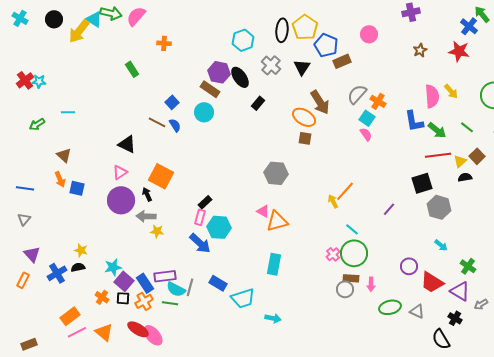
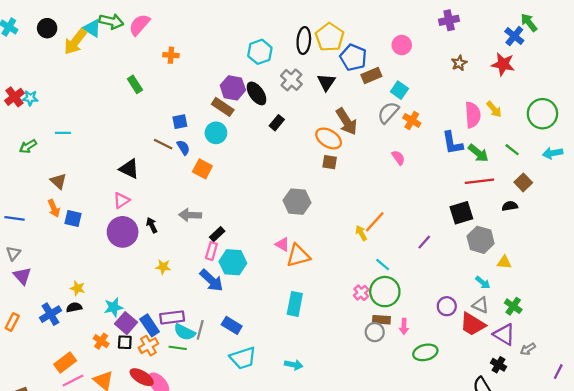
blue square: (172, 102) -> (180, 122), turned 32
cyan square: (367, 118) -> (399, 90), moved
yellow triangle: (460, 161) -> (504, 262), moved, turned 48
orange square: (161, 176) -> (202, 169), moved, size x0.7
gray arrow: (146, 216) -> (190, 215), moved
purple triangle: (32, 254) -> (22, 276), moved
cyan trapezoid: (243, 298) -> (243, 358), moved
gray triangle: (417, 311) -> (481, 305), moved

